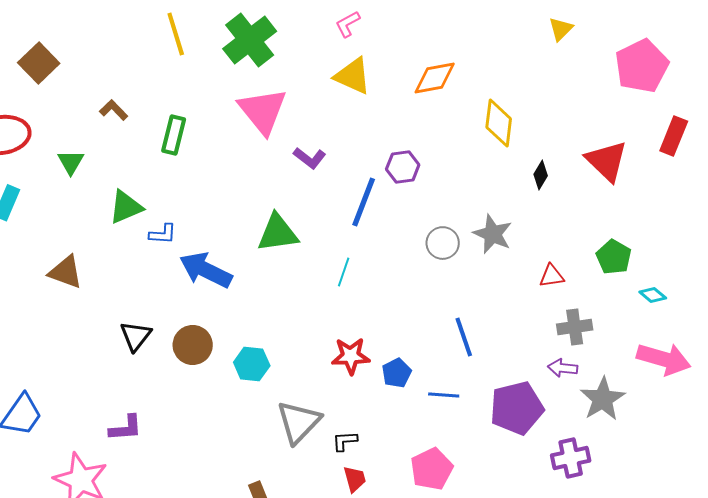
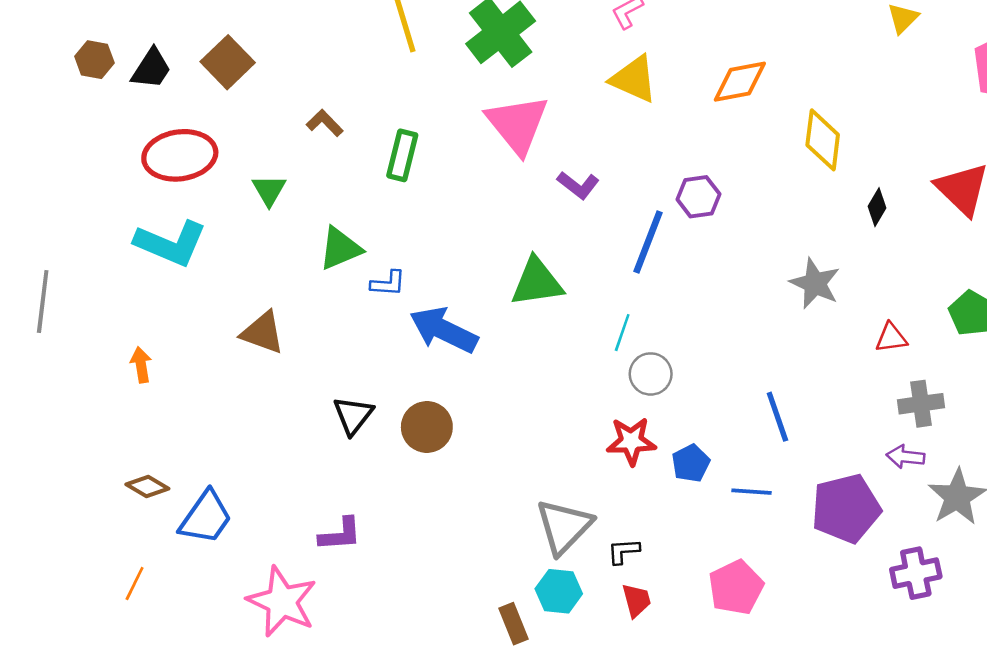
gray circle: (443, 243) -> (651, 374), moved
cyan hexagon: (252, 364) -> (559, 591), moved

